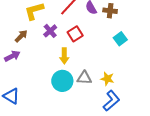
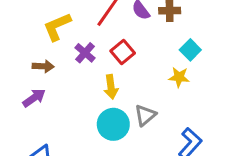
brown arrow: (21, 36) -> (43, 66), turned 56
gray triangle: (84, 78) -> (145, 115), turned -35
yellow star: (107, 79) -> (179, 77), moved

